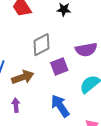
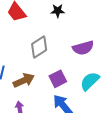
purple square: (59, 67) -> (58, 79), moved

